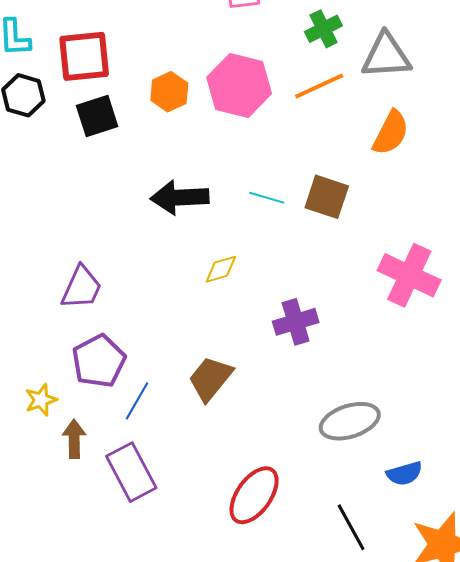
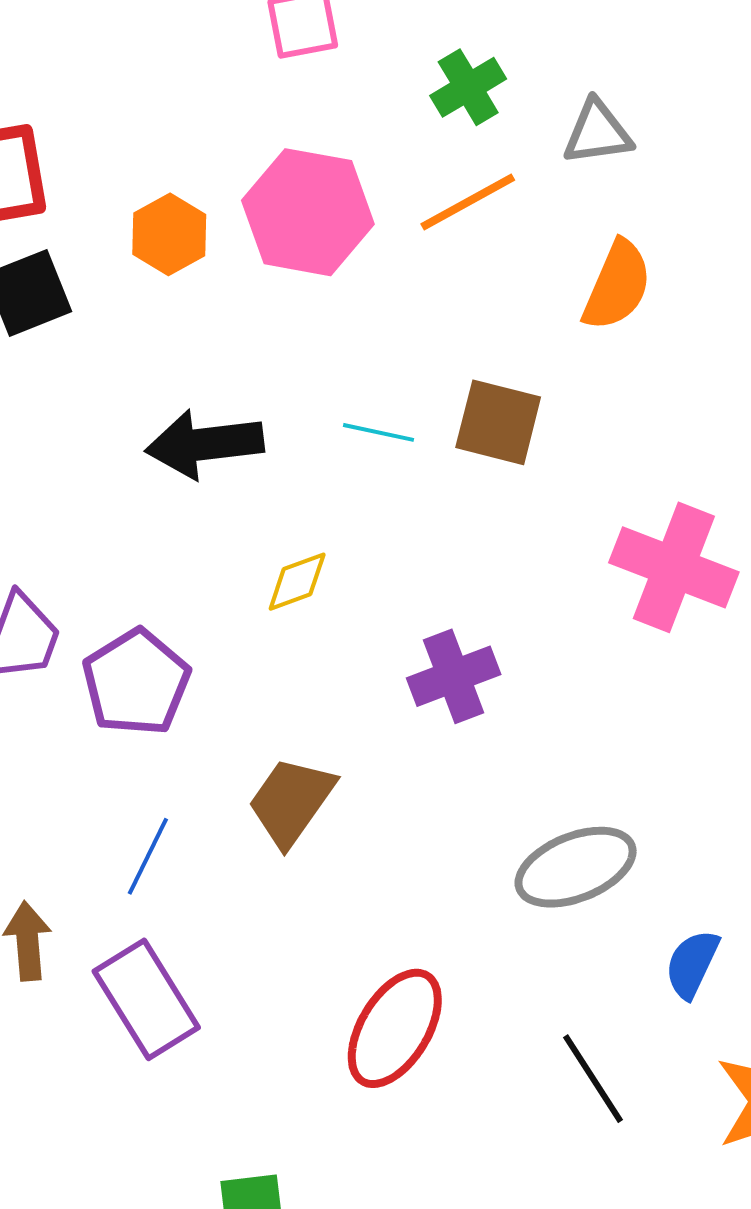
gray triangle: (386, 56) -> (598, 132), size x0.7
purple pentagon: (99, 361) -> (136, 682), moved
blue semicircle: (404, 474) -> (692, 964), turned 135

